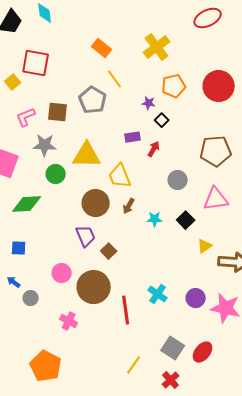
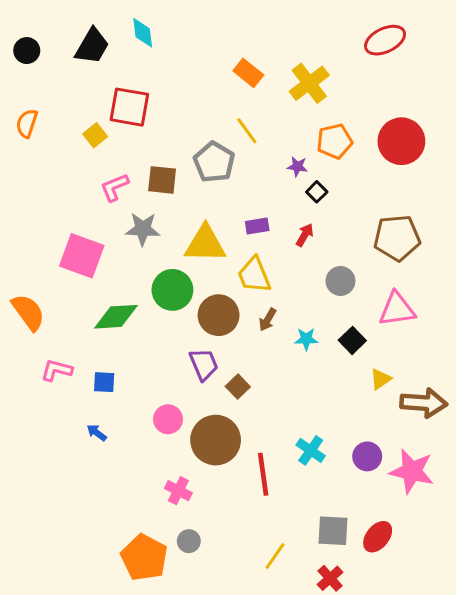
orange rectangle: (102, 48) -> (248, 73), moved
purple rectangle: (133, 137) -> (257, 226), moved
green circle: (56, 174) -> (172, 290), moved, size x1.4
gray circle: (31, 298) -> (189, 541), moved
gray square: (173, 348) -> (333, 531), turned -30

